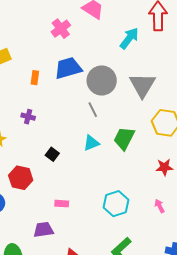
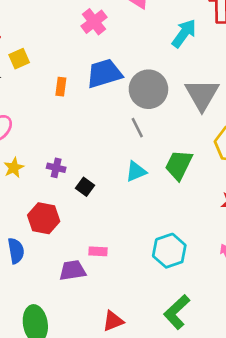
purple cross: (28, 117) -> (56, 168), moved
purple trapezoid: (43, 230) -> (73, 270), moved

